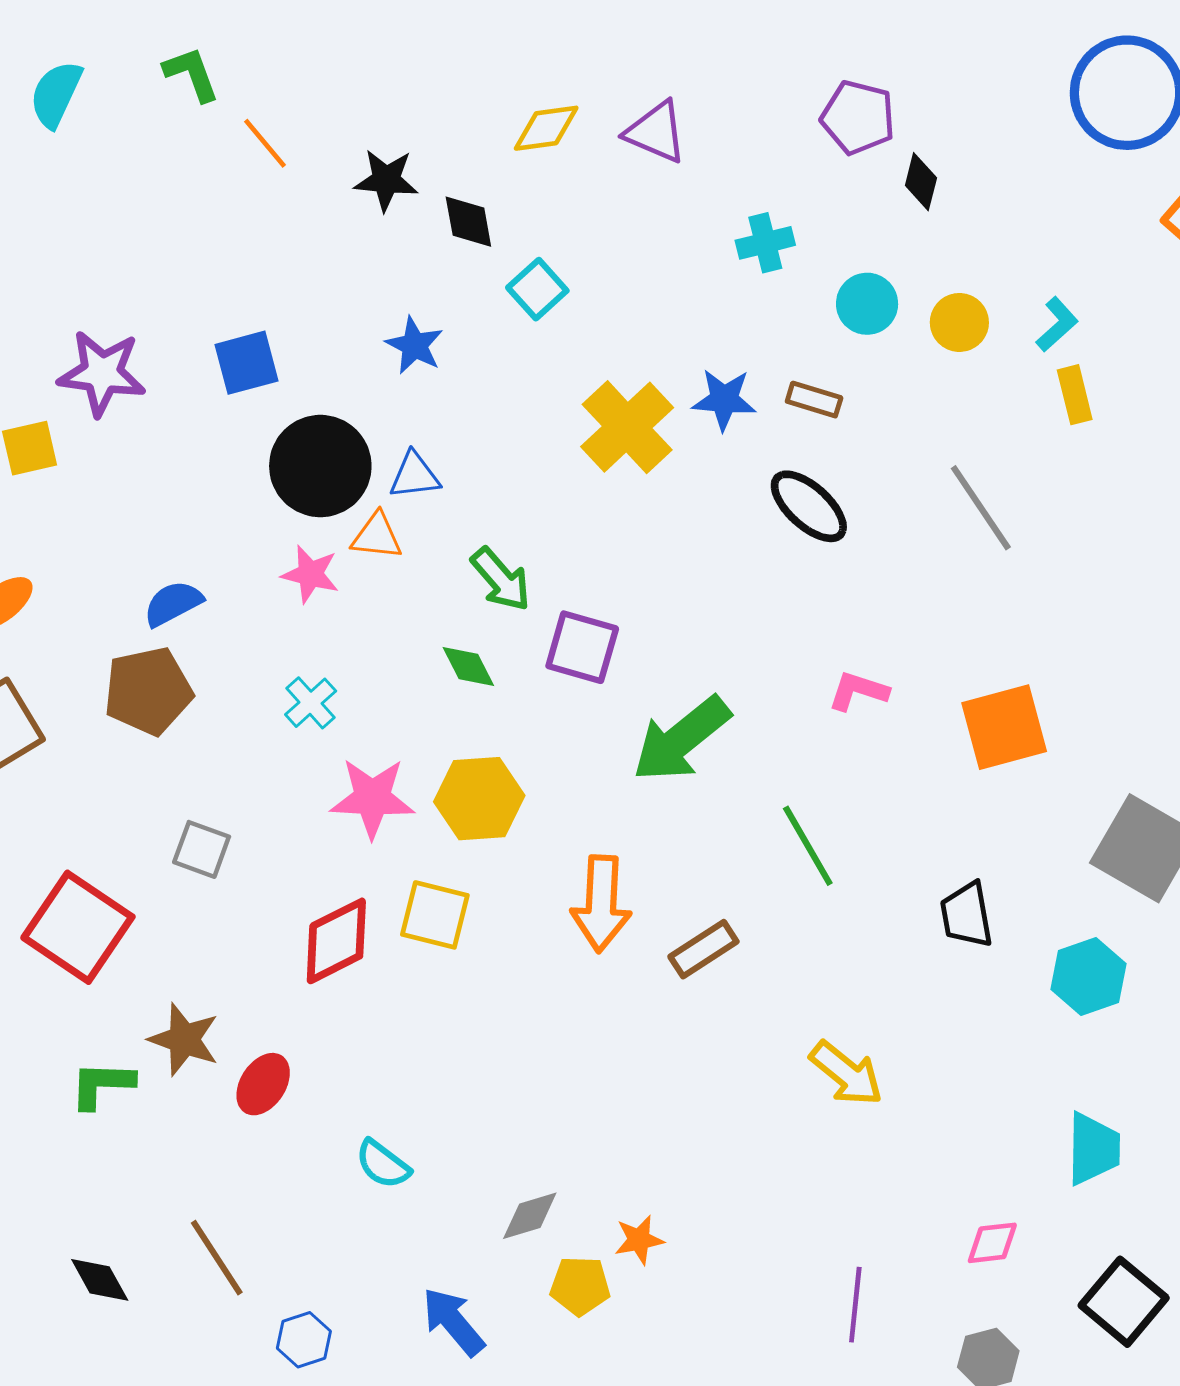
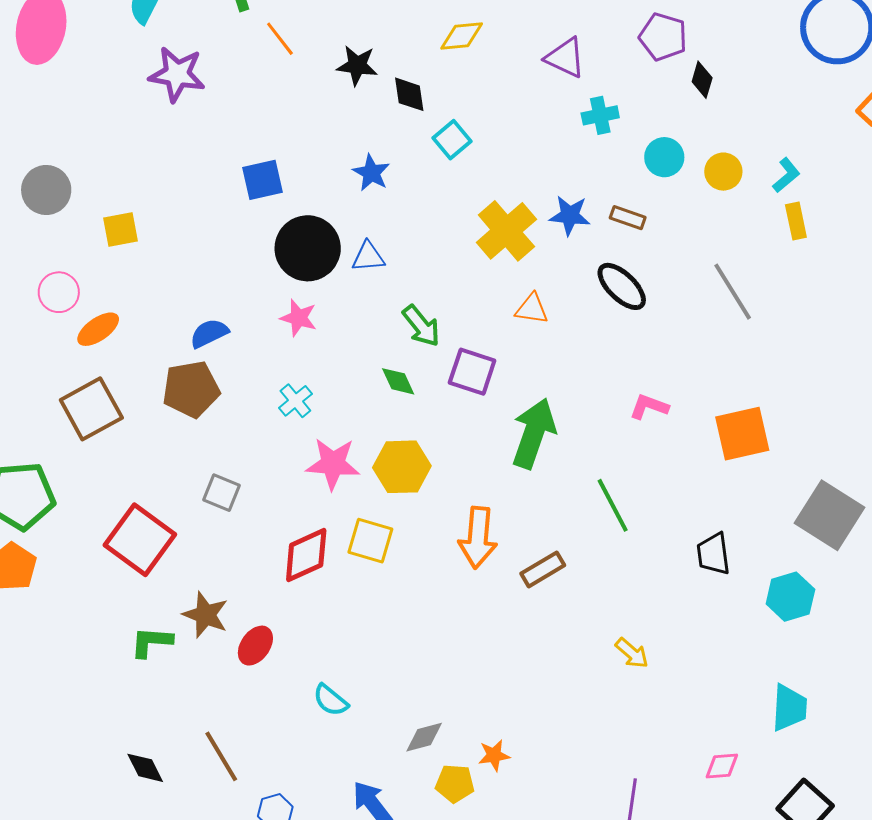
purple triangle: (656, 132) -> (565, 58), moved
purple star: (102, 373) -> (177, 74), moved
orange triangle: (377, 536) -> (532, 309), moved
green arrow: (681, 739) -> (534, 433), turned 146
yellow arrow: (846, 1073) -> (632, 653), size x0.7

